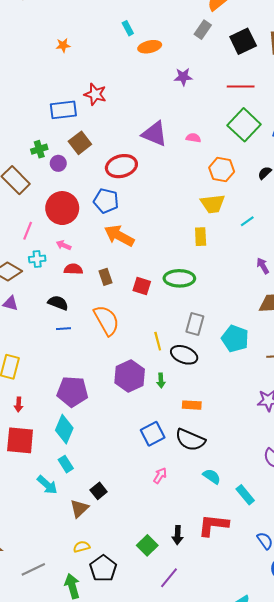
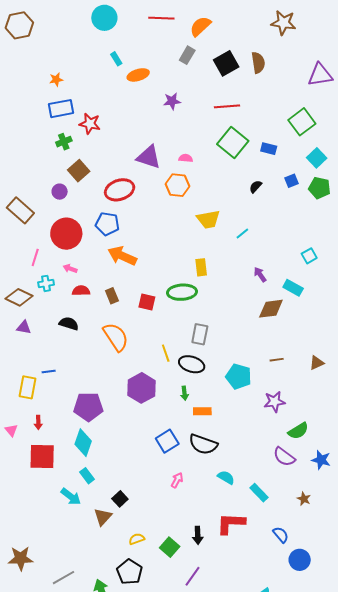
blue rectangle: (63, 110) -> (61, 109), moved
green cross: (39, 149) -> (64, 142), moved
orange hexagon: (222, 170) -> (178, 185), moved
yellow rectangle: (201, 237) -> (201, 267), moved
blue line: (63, 329) -> (49, 371), moved
cyan pentagon: (235, 339) -> (239, 376), moved
green arrow: (161, 381) -> (184, 393), moved
yellow semicircle: (82, 547) -> (137, 539), moved

